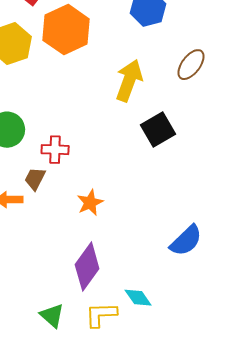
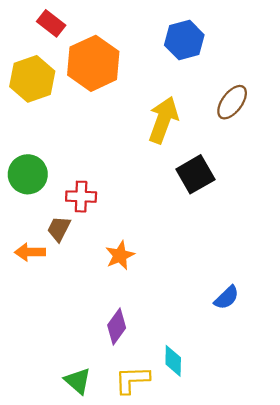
blue semicircle: (186, 241) -> (227, 298), size x0.7
purple diamond: (87, 267) -> (117, 326), size x0.7
cyan diamond: (138, 298) -> (173, 361), turned 36

